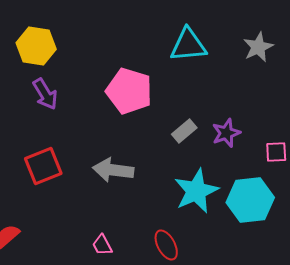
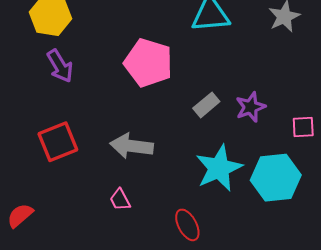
pink trapezoid: (102, 245) -> (120, 200), moved

